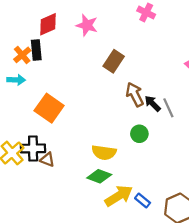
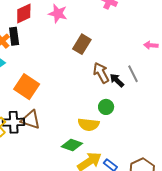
gray line: (168, 108) -> (133, 74), moved
yellow semicircle: (104, 152) -> (89, 124), moved
brown triangle: (47, 160) -> (31, 120), moved, size x1.5

